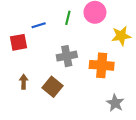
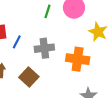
blue line: (39, 25) -> (17, 42), moved, turned -48
yellow star: (121, 36) -> (98, 32), turned 30

